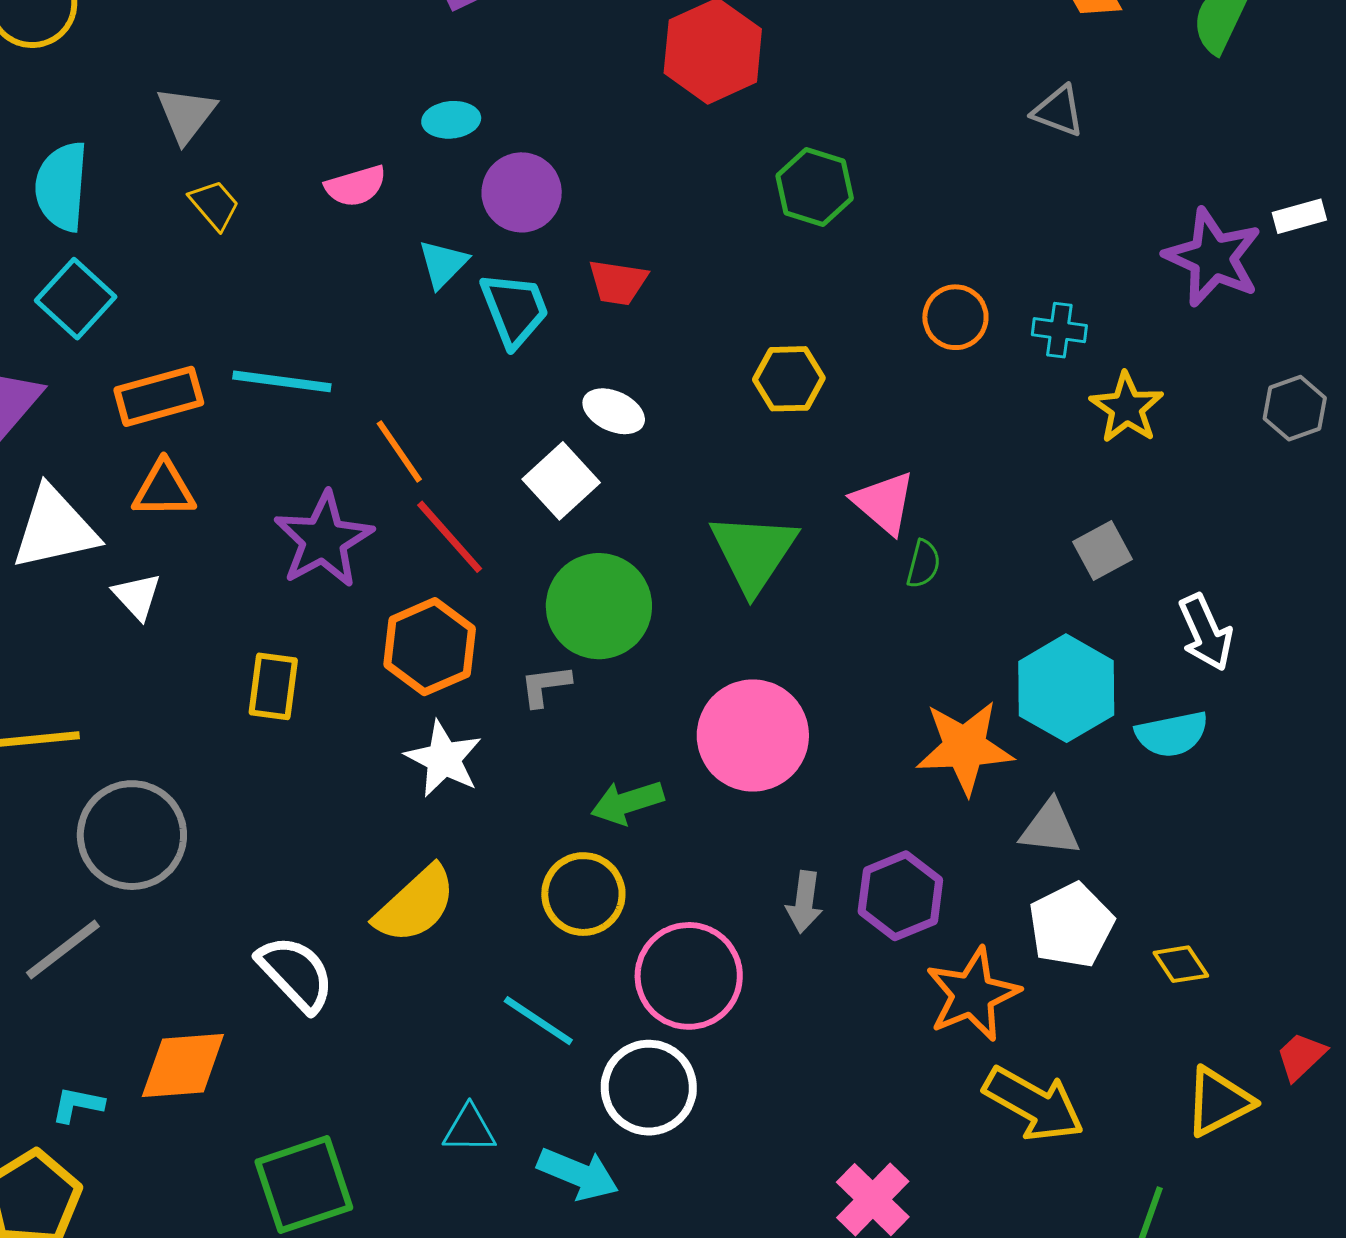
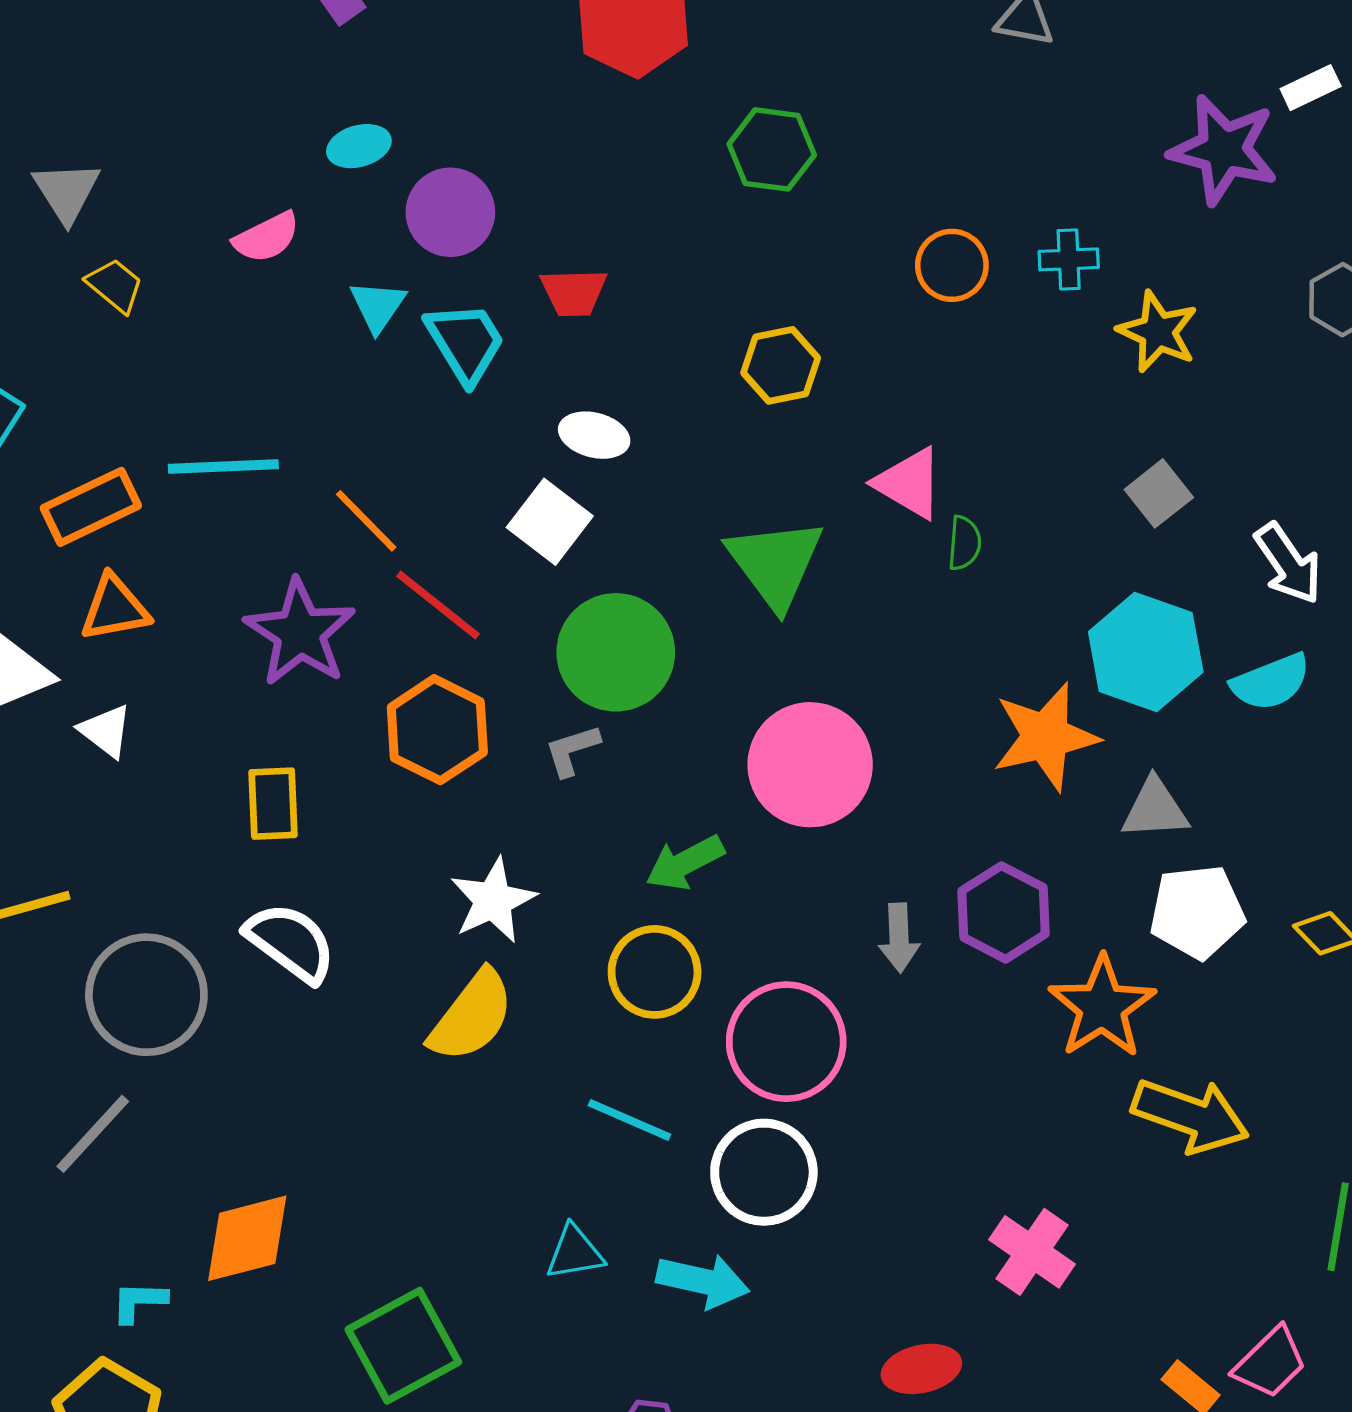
white star: (444, 759) -> (493, 900), moved, turned 30
white pentagon: (1071, 925) -> (1197, 912), turned 30
white semicircle: (296, 974) -> (291, 942), moved

